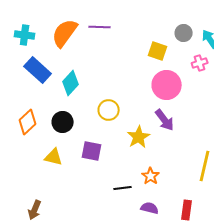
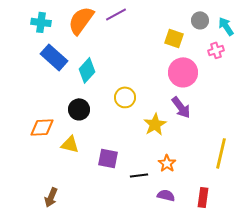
purple line: (100, 27) -> (116, 14), turned -30
orange diamond: (28, 122) -> (42, 127), moved, turned 40
purple square: (92, 151) -> (108, 158), moved

